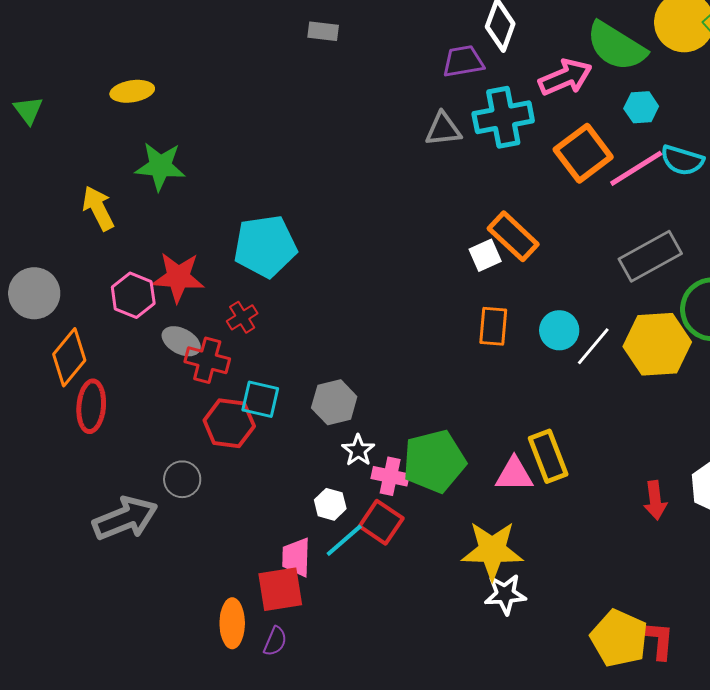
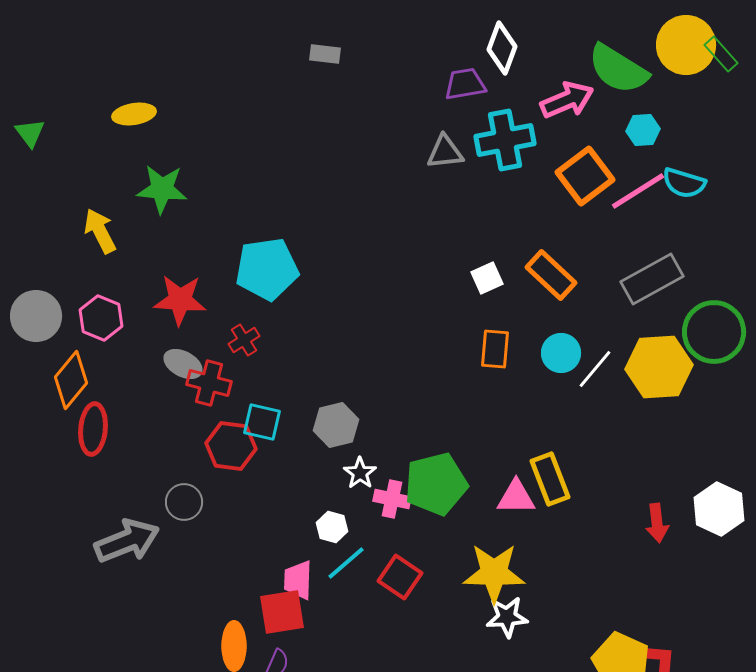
orange rectangle: (513, 236) -> (551, 275), moved
pink hexagon: (133, 295) -> (101, 318), moved
red square: (381, 522) -> (400, 577), moved

